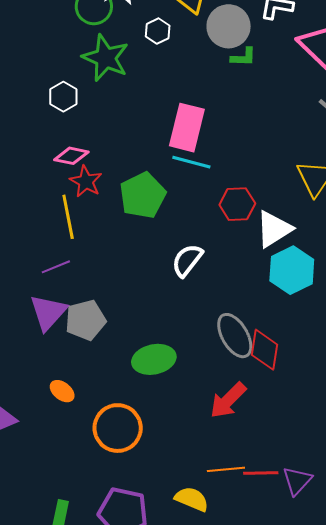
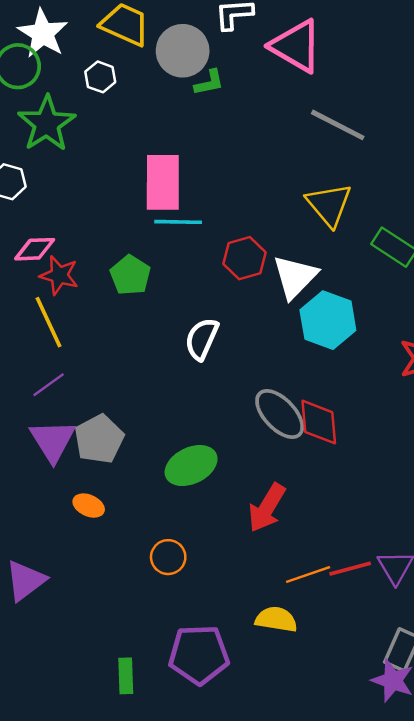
green star: (106, 58) -> (47, 124), turned 30
green pentagon: (143, 195) -> (130, 275), size x0.7
orange ellipse: (62, 391) -> (89, 506), moved
red arrow: (228, 400) -> (267, 508), moved
orange circle: (118, 428) -> (168, 557), size x0.6

